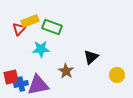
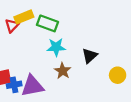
cyan star: (41, 49) -> (56, 47), moved

